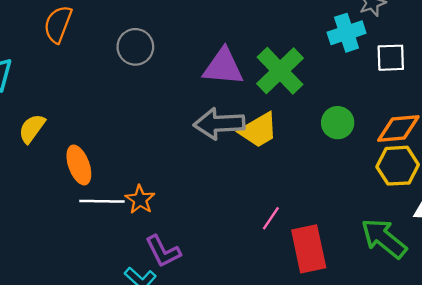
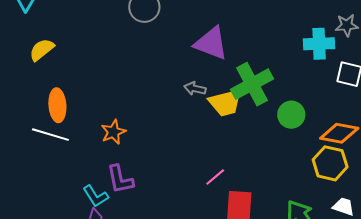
green cross: (280, 71) -> (252, 84), moved
gray arrow: (219, 124) -> (195, 89), size x0.5
orange ellipse: (79, 165) -> (57, 105), moved
white line: (102, 201) -> (50, 135), moved

